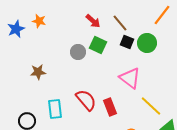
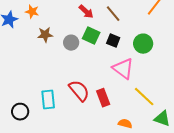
black square: (127, 42) -> (113, 41), moved
green circle: (147, 43) -> (143, 44), moved
brown star: (38, 72) -> (45, 35), moved

